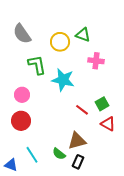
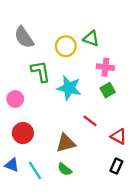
pink circle: (22, 95) -> (15, 99), moved
green square: (102, 104) -> (108, 90), moved
brown triangle: (77, 141) -> (66, 143), moved
black rectangle: (78, 162) -> (116, 166), moved
blue triangle: (11, 165) -> (12, 165), moved

